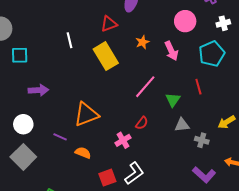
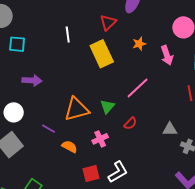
red triangle: (109, 24) -> (108, 22), turned -30
green triangle: (173, 100) -> (107, 107), moved
pink cross: (123, 140) -> (100, 139), moved

